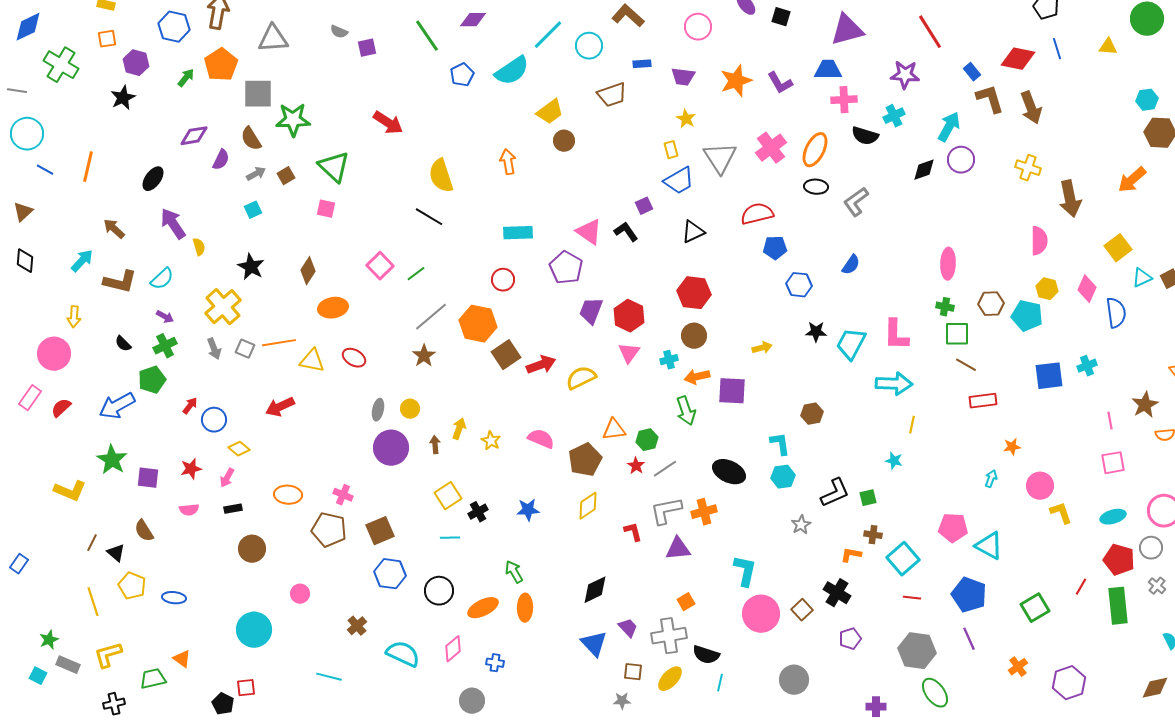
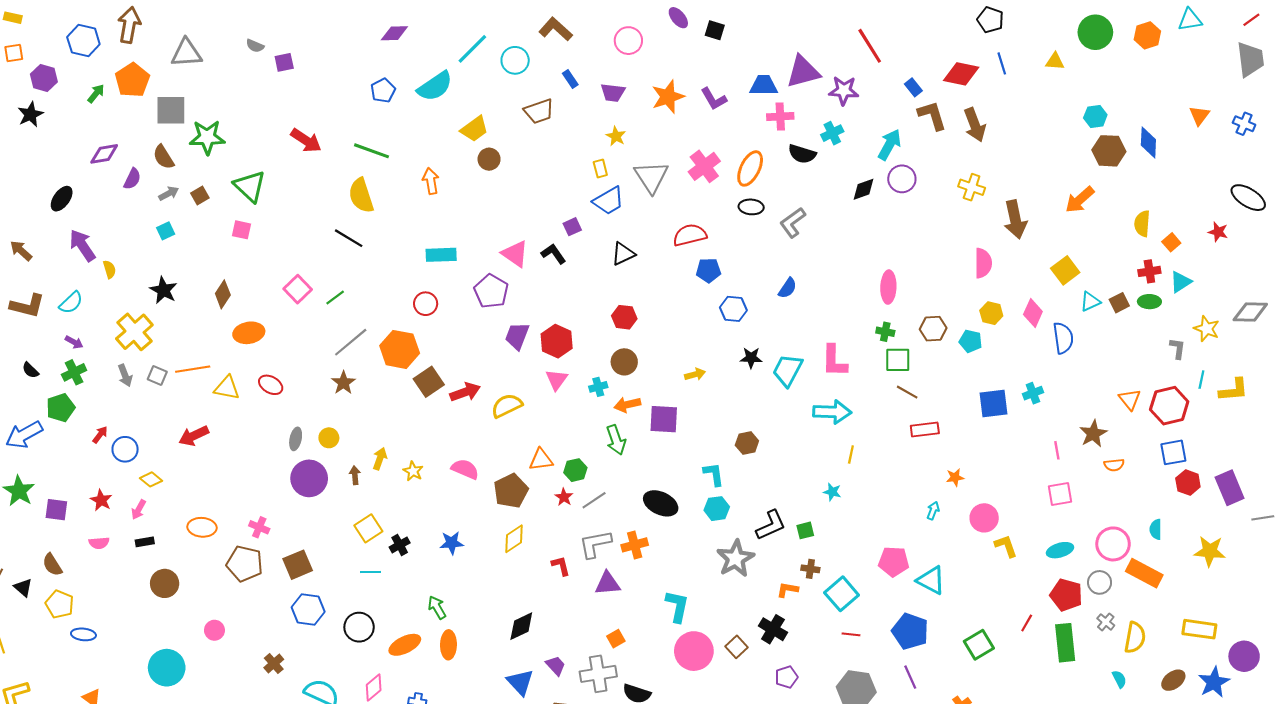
purple triangle: (847, 30) -> (803, 72), moved
green line: (427, 36) -> (372, 151), moved, turned -36
blue rectangle: (642, 64) -> (570, 79), turned 60
red hexagon: (694, 293) -> (624, 317), size x0.7
cyan pentagon: (1027, 316) -> (971, 341), size x0.7
red star: (191, 469) -> (101, 500), turned -30
gray star: (801, 525) -> (736, 558), size x1.8
yellow pentagon: (132, 586) -> (60, 604), moved

